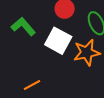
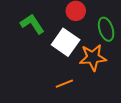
orange line: (32, 85) -> (64, 84), moved

